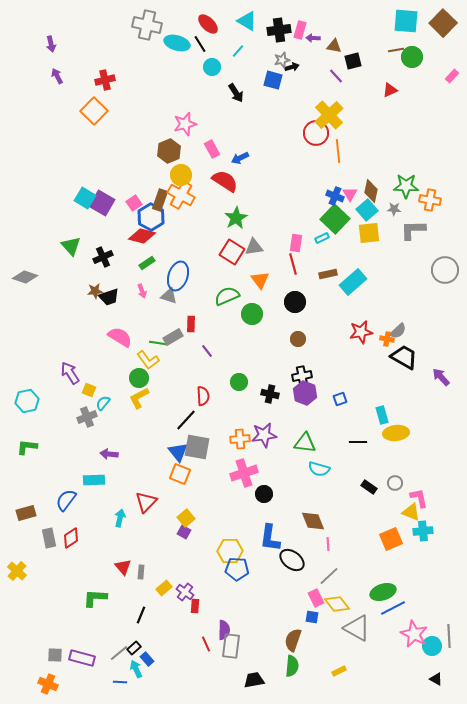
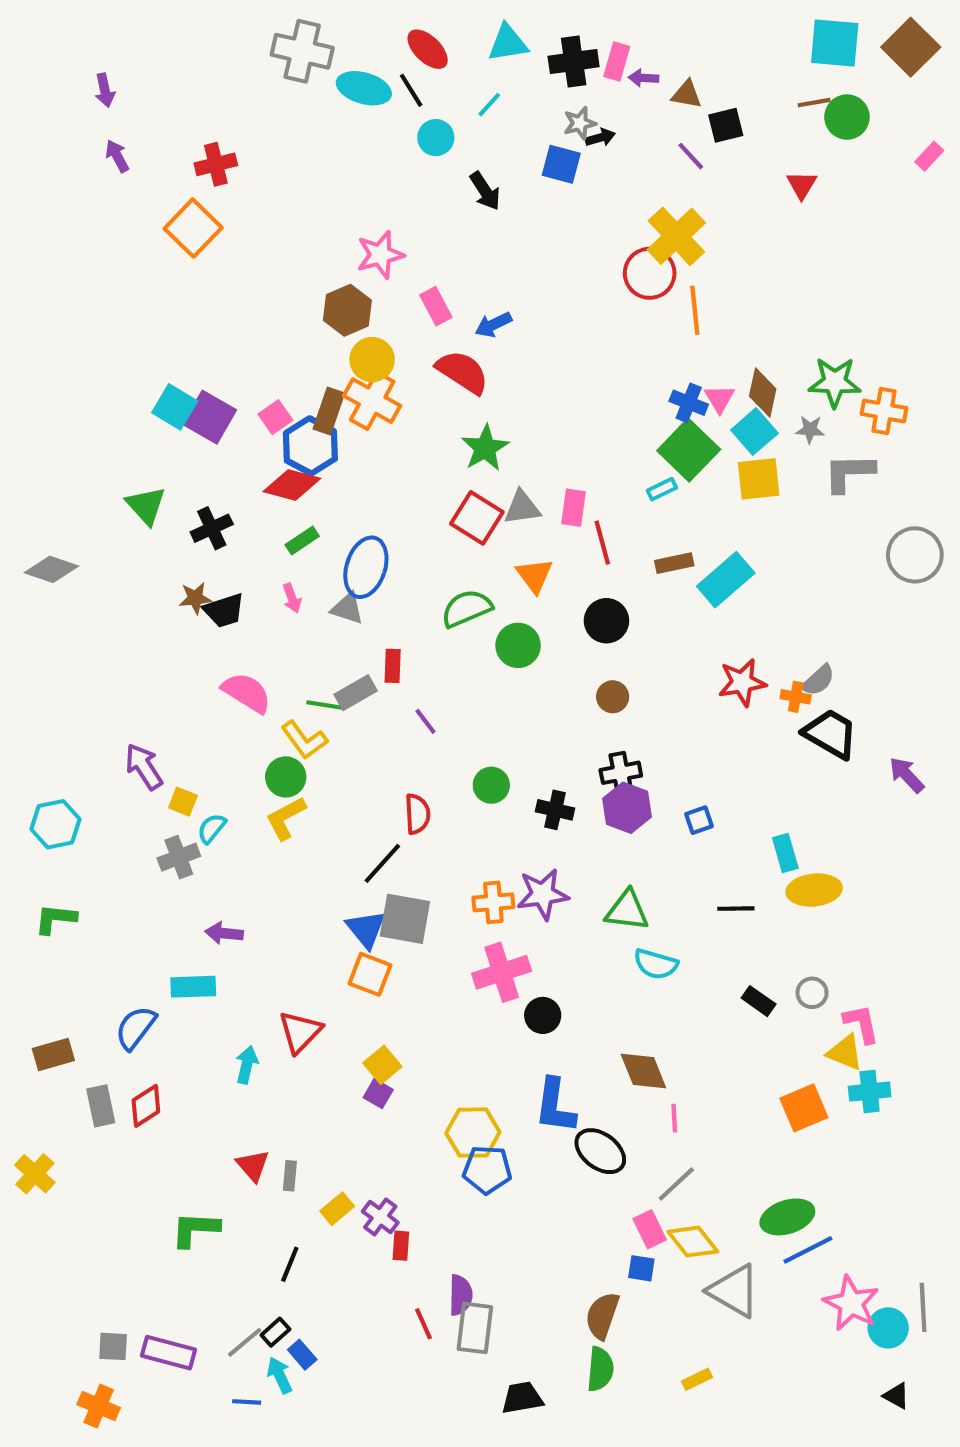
cyan triangle: (247, 21) -> (508, 43), turned -40
red triangle: (390, 90) -> (802, 185), turned -35
pink rectangle: (296, 243) -> (574, 508), moved

